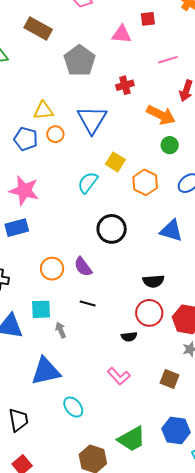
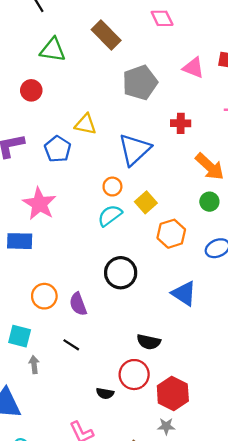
orange circle: (55, 134) -> (112, 187), moved

